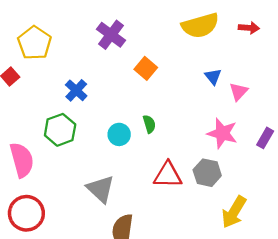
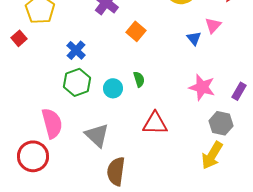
pink triangle: (239, 92) -> (213, 25), moved
green hexagon: (60, 130) -> (77, 82), moved
pink semicircle: (22, 160) -> (52, 123), moved
gray hexagon: (207, 173) -> (221, 123), moved

